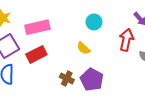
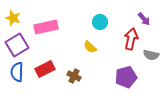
red rectangle: (36, 54) -> (45, 69), moved
purple pentagon: (92, 80) -> (126, 77), moved, turned 30

